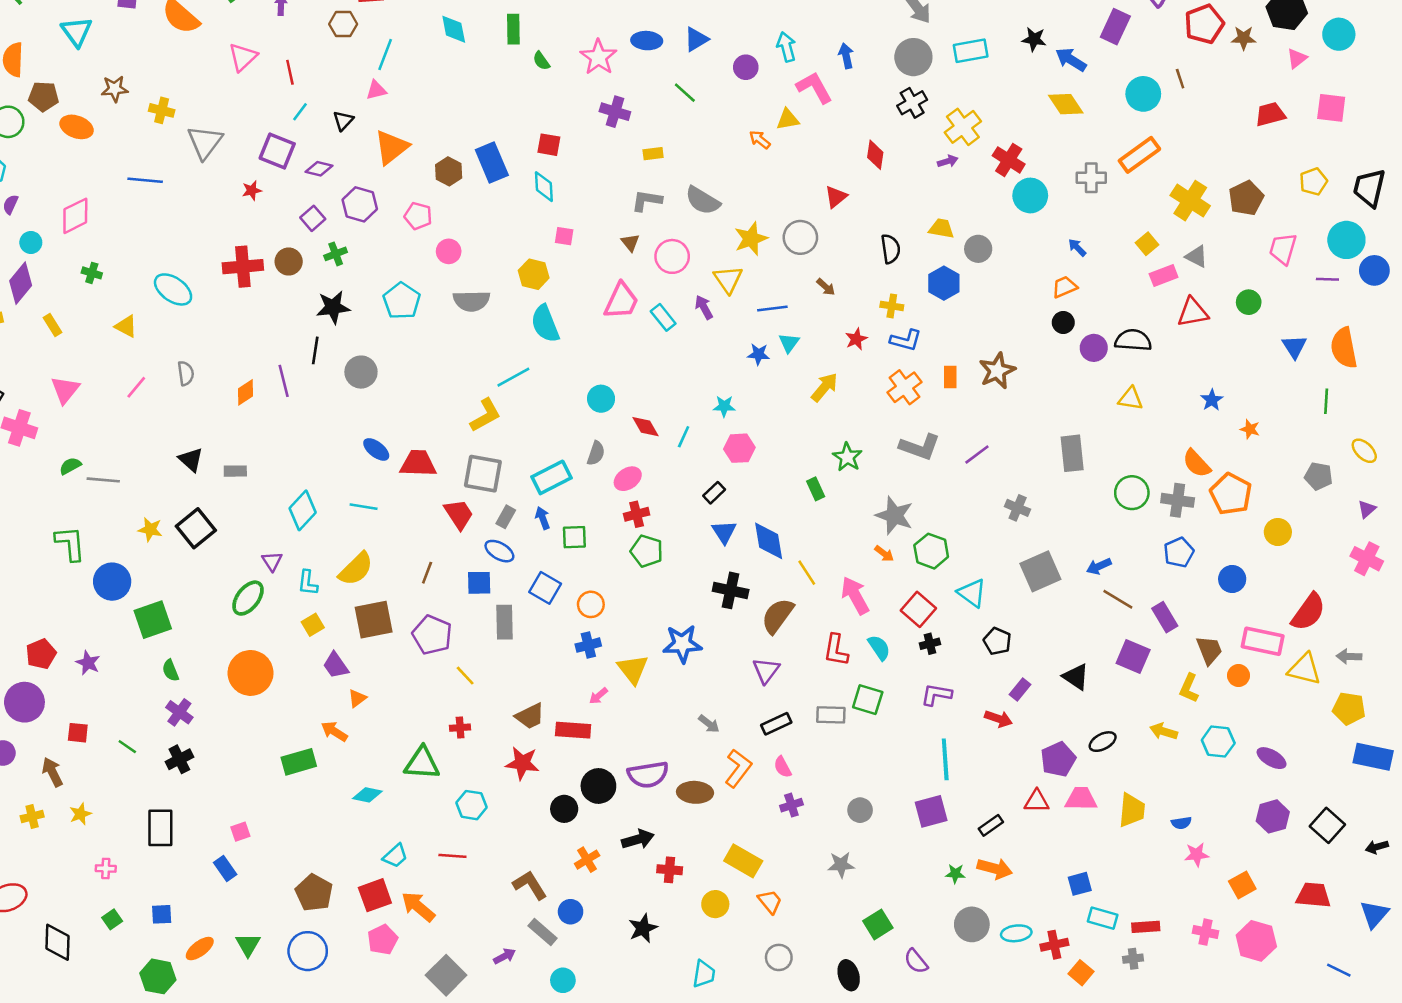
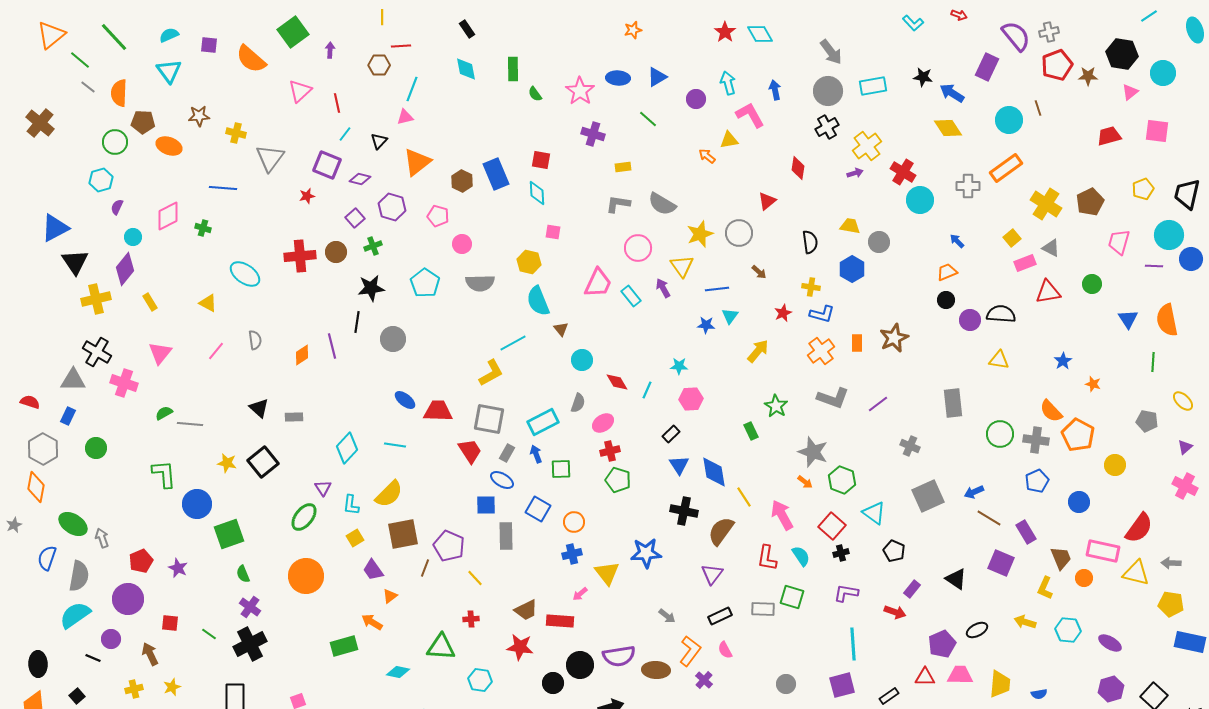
brown triangle: (630, 242) -> (561, 329), moved
green cross: (92, 273) -> (203, 228), moved
brown line: (427, 573) -> (425, 568), moved
black cross: (179, 759) -> (250, 644), size x1.5
purple cross: (791, 805) -> (704, 680), moved, turned -30

